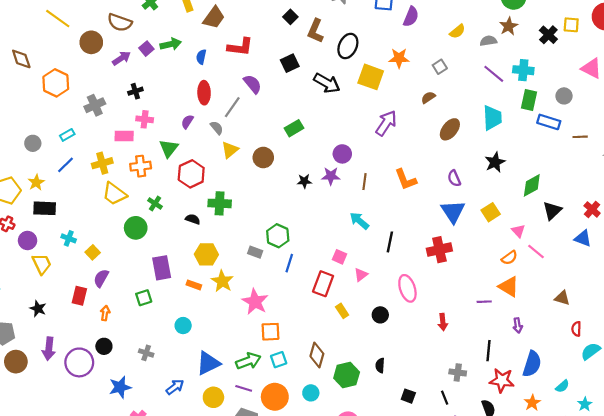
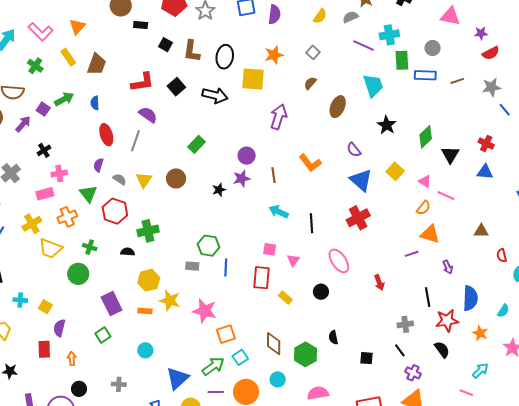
red L-shape: (240, 47) -> (142, 82), moved
gray semicircle: (217, 128) -> (120, 179), moved

